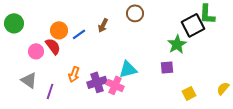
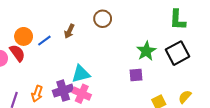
black square: (193, 25) -> (178, 53), moved
cyan triangle: (128, 69) -> (81, 74), moved
orange arrow: (74, 74) -> (37, 94), moved
yellow semicircle: (223, 88) -> (185, 97), moved

